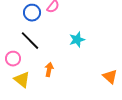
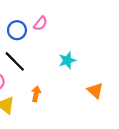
orange triangle: (110, 77) -> (95, 91), moved

